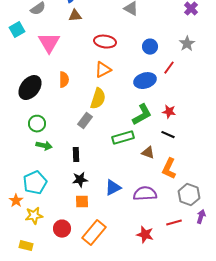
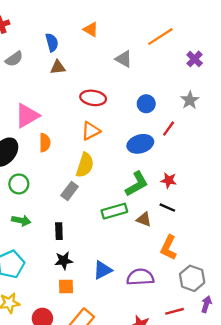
pink triangle: (49, 43) -> (27, 116), moved, turned 30
green circle: (37, 124) -> (19, 184), moved
brown triangle: (148, 153) -> (144, 219), moved

